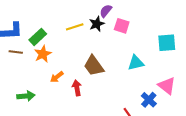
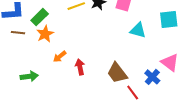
cyan triangle: (136, 63) -> (138, 30), moved, turned 30
brown trapezoid: (94, 66) -> (117, 73), moved

